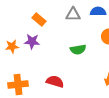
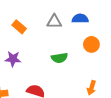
purple star: (32, 41) -> (13, 59), moved

